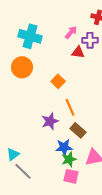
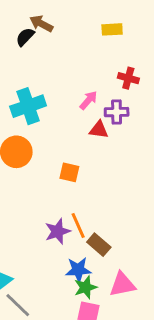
cyan cross: (30, 36) -> (28, 106), turned -35
orange square: (58, 81) -> (69, 172), turned -32
orange line: (70, 107) -> (78, 226), moved

